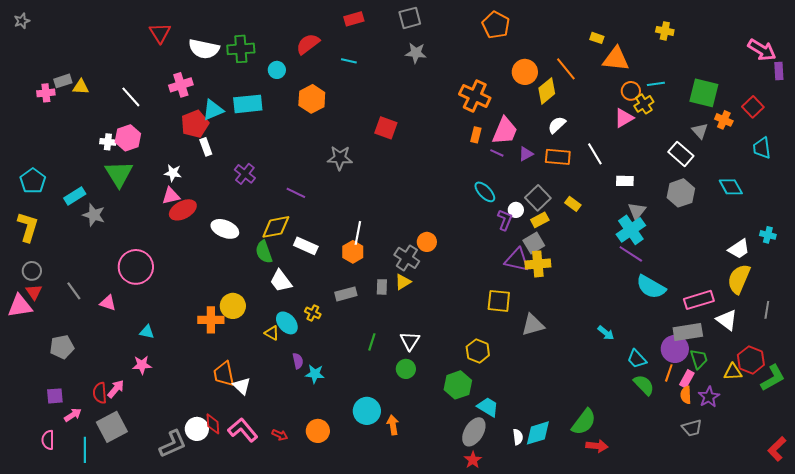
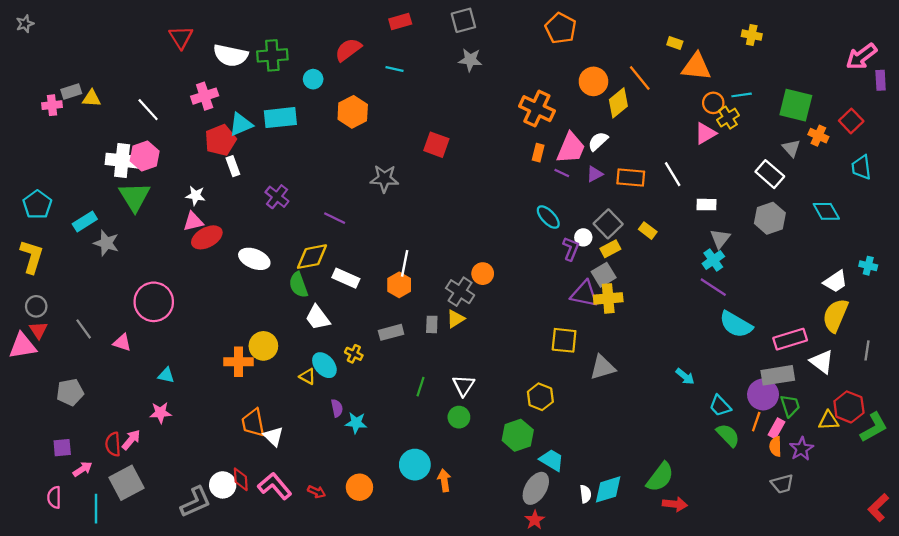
pink arrow: (762, 50) -> (861, 57), turned 112
white semicircle: (557, 125) -> (598, 141), moved
white cross: (108, 142) -> (122, 161), size x1.8
cyan cross: (631, 230) -> (713, 260), size x0.7

